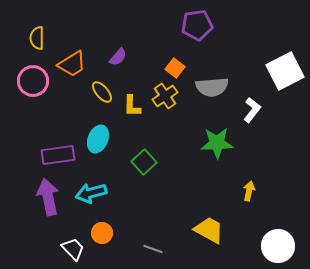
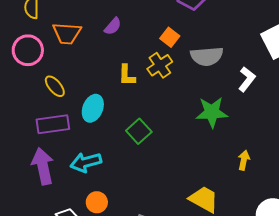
orange trapezoid: (72, 64) -> (67, 33), turned 36
yellow ellipse: (102, 92) -> (55, 86), moved

